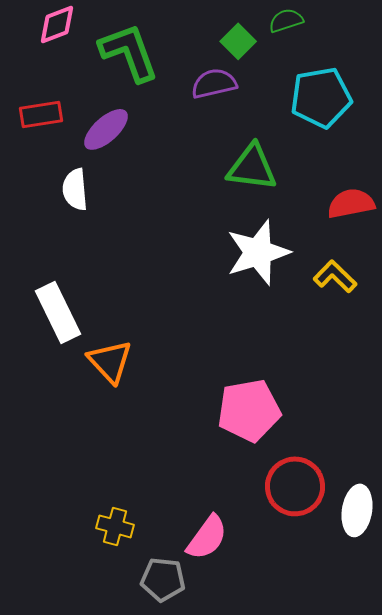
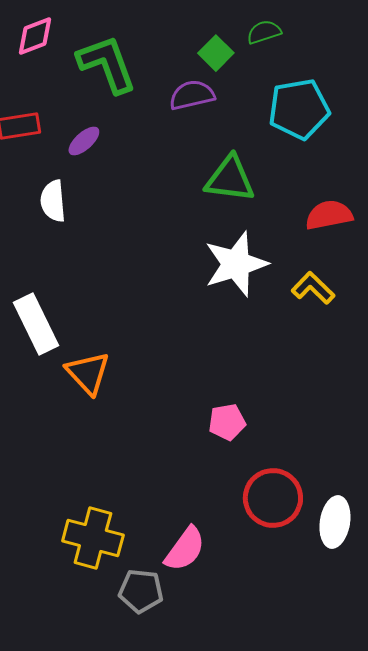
purple ellipse: (106, 129) -> (84, 141), size x0.7
pink pentagon: (249, 410) -> (227, 422), size x0.6
yellow cross: (115, 526) -> (93, 538), size x1.6

